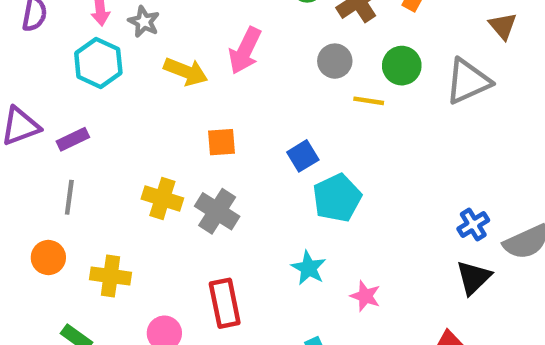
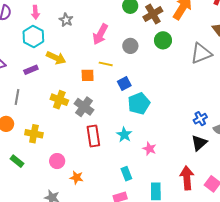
gray star: (144, 22) -> (66, 20), moved
gray circle: (335, 61) -> (130, 46), moved
green circle: (402, 66) -> (163, 40), moved
yellow arrow: (186, 72) -> (56, 58), moved
yellow line: (369, 101) -> (106, 64), moved
purple rectangle: (73, 139) -> (31, 70), moved
red rectangle: (225, 303) -> (93, 136), moved

